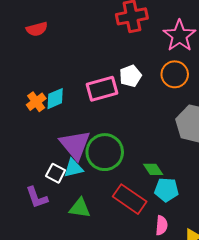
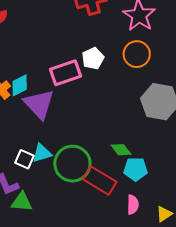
purple triangle: (75, 145) -> (39, 104), moved
green circle: (105, 152) -> (72, 164), moved
green triangle: (80, 208) -> (22, 202), moved

